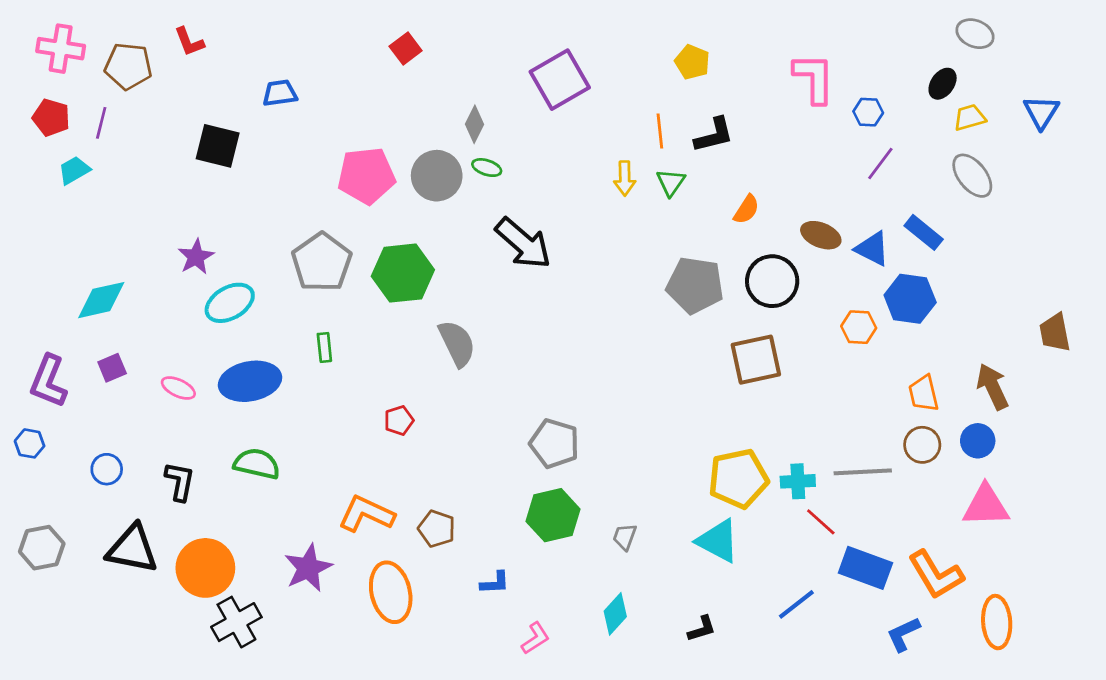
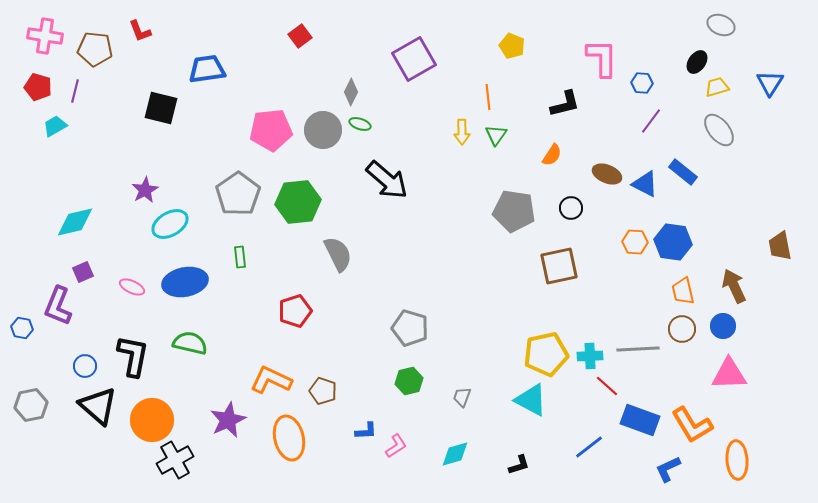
blue trapezoid: (280, 93) -> (207, 69), size x1.4
black L-shape: (714, 135) -> (565, 104), moved
black circle: (772, 281) -> (571, 208), size x0.6
blue hexagon: (910, 299) -> (673, 242), moved
purple L-shape: (48, 381) -> (58, 306), moved
red pentagon: (399, 420) -> (295, 311), size x1.5
blue circle: (107, 469) -> (85, 366), moved
black L-shape: (180, 481) -> (133, 356), size x1.4
green hexagon: (553, 515) -> (409, 381), size x0.7
black triangle: (132, 549) -> (98, 406), turned 30
cyan diamond: (615, 614) -> (455, 454), turned 32
pink L-shape: (535, 638) -> (396, 446), moved

